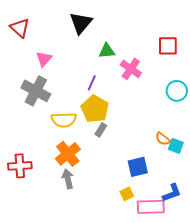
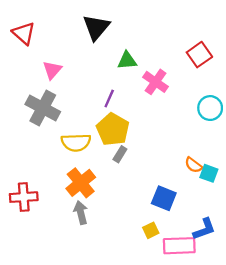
red square: (168, 46) -> (199, 55), turned -35
blue square: (138, 167) -> (164, 198), turned 35

